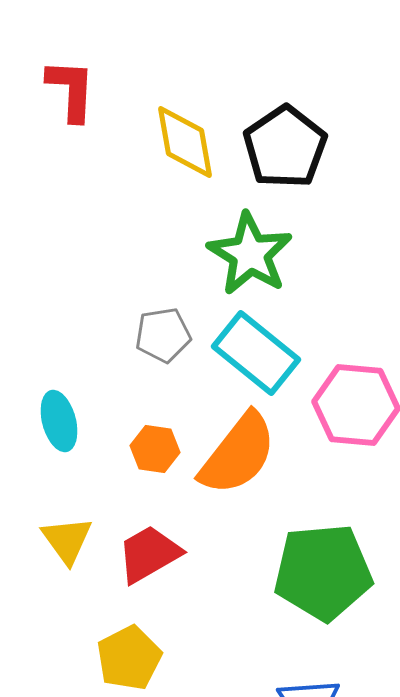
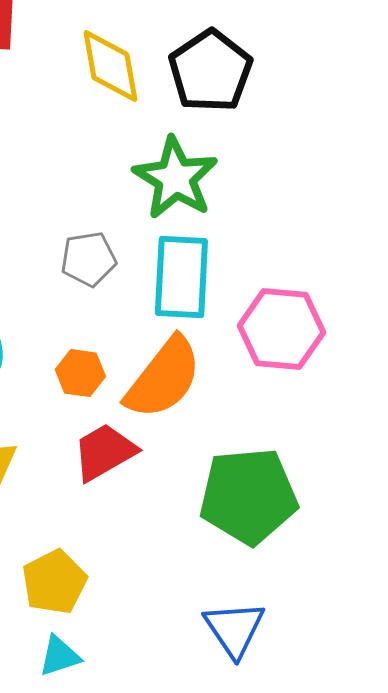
cyan rectangle: (256, 353) -> (181, 277), turned 54
red trapezoid: (149, 554) -> (104, 452), moved

